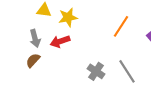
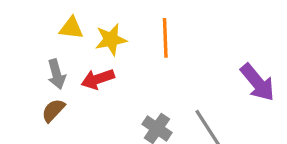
orange line: (121, 26) -> (165, 38), moved, turned -35

